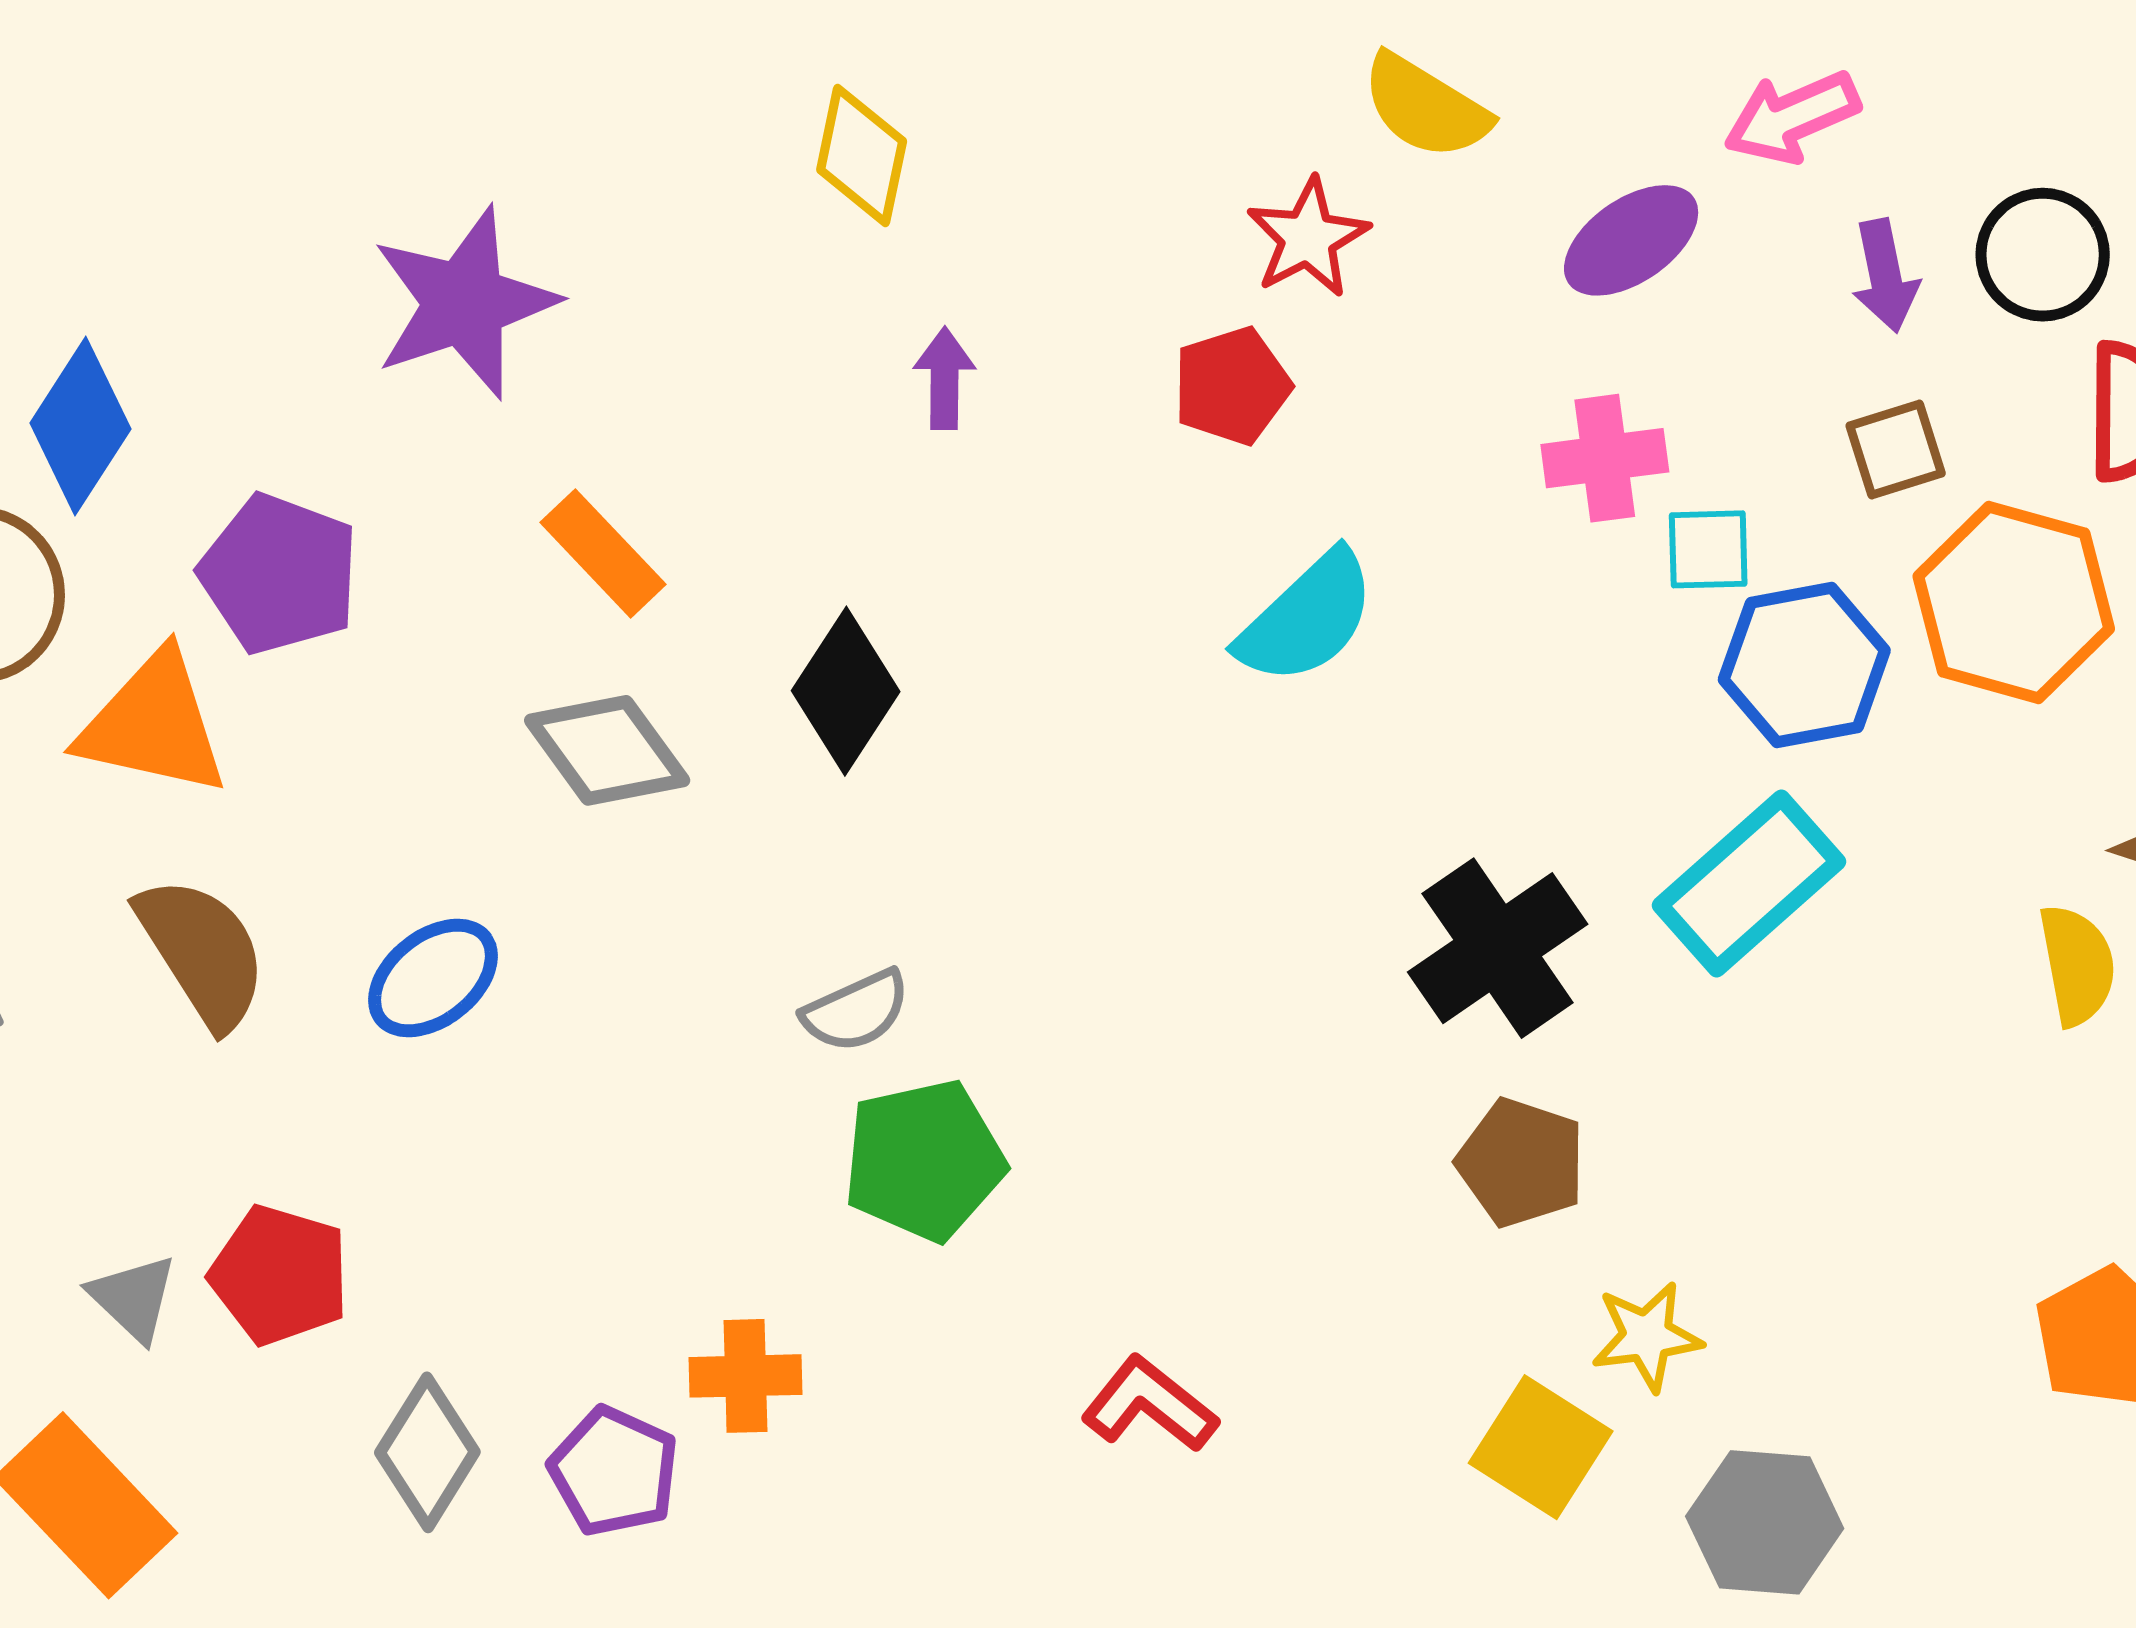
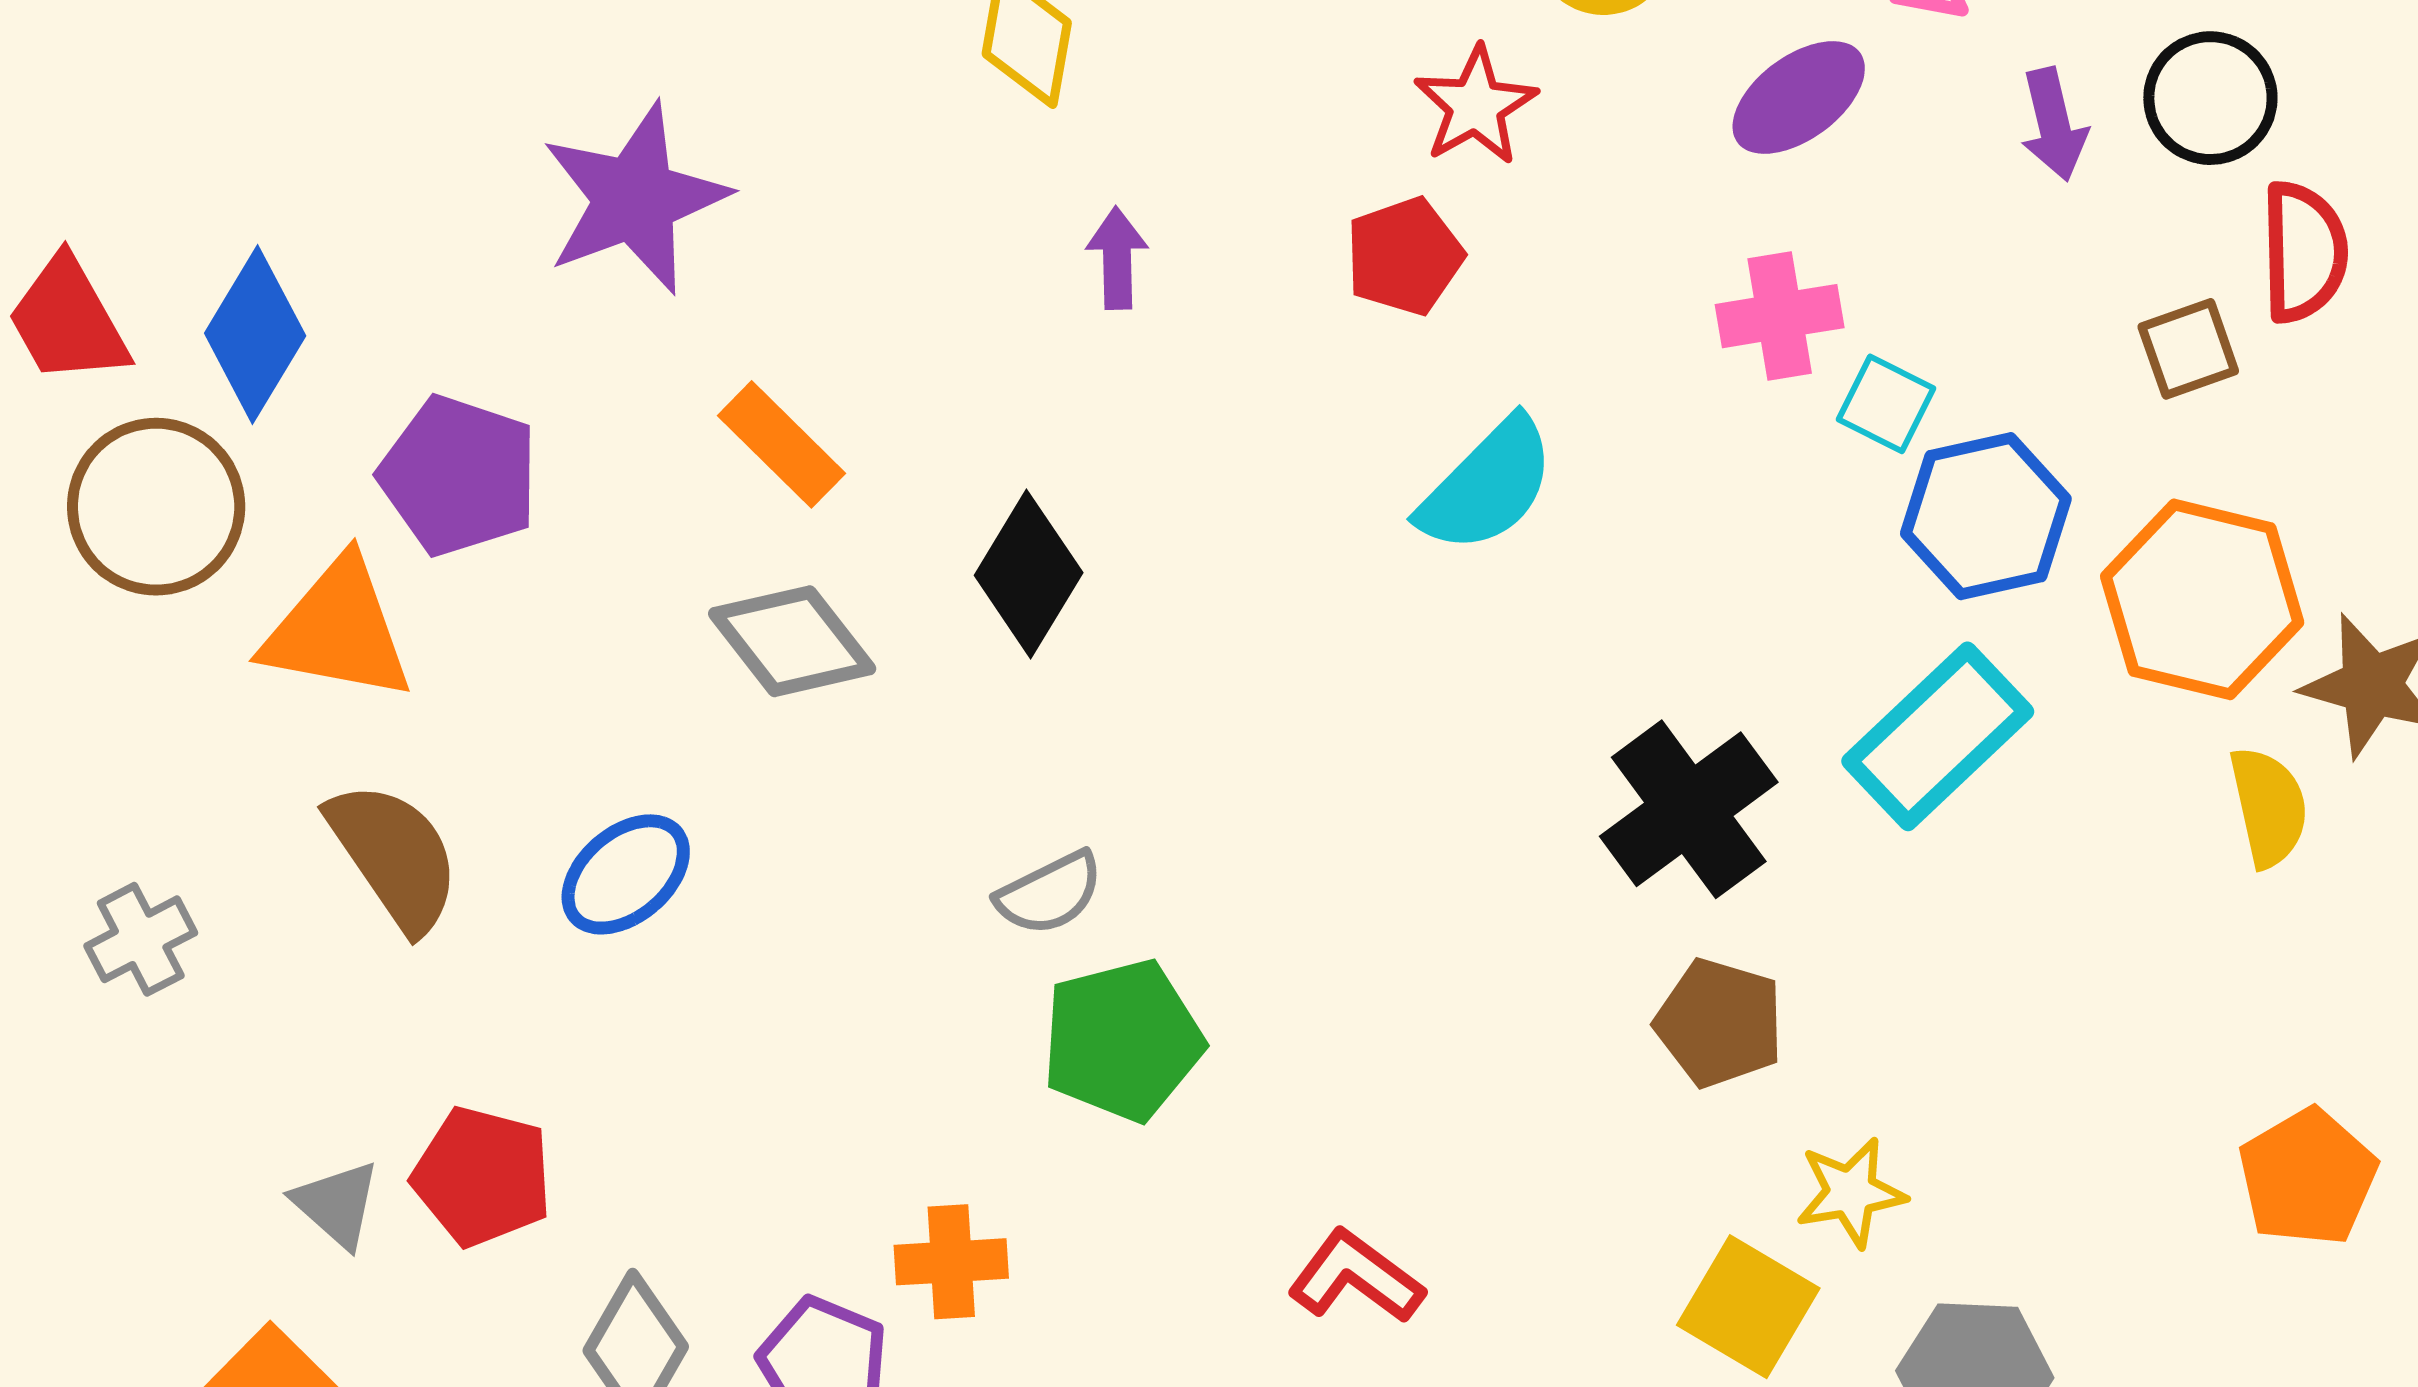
brown square: (1896, 450) -> (2188, 349), moved
cyan square: (1708, 549) -> (1886, 404), turned 30
orange hexagon: (2014, 602) -> (2202, 599), moved

